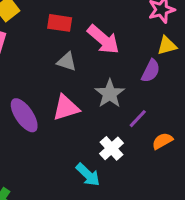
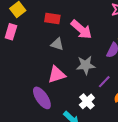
gray star: (110, 94) -> (86, 65), turned 30
purple ellipse: (24, 115) -> (42, 98), moved

